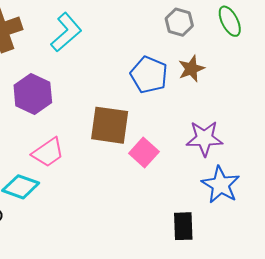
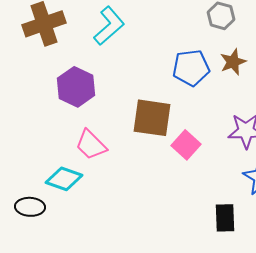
blue pentagon: (149, 75) -> (191, 68), turned -30
pink trapezoid: (48, 152) -> (91, 145), turned 80

